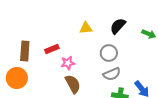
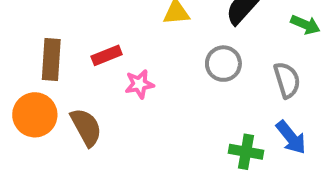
gray semicircle: (112, 74) -> (287, 80), moved, turned -84
brown semicircle: (73, 84) -> (86, 127), moved

